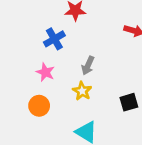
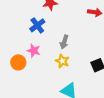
orange circle: (39, 106) -> (18, 62), moved

